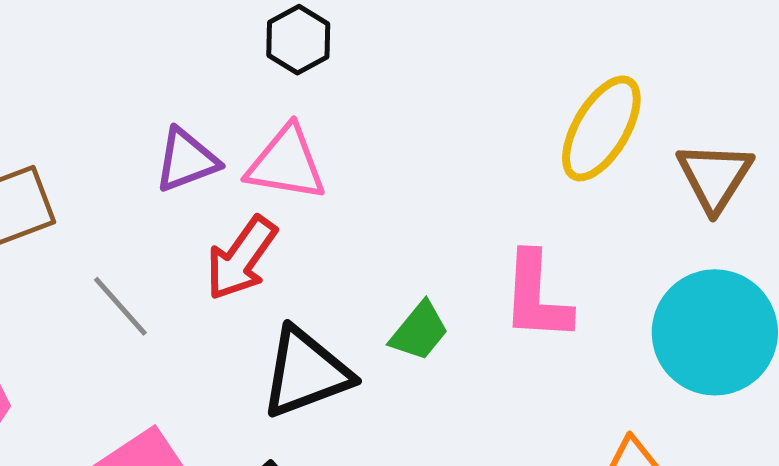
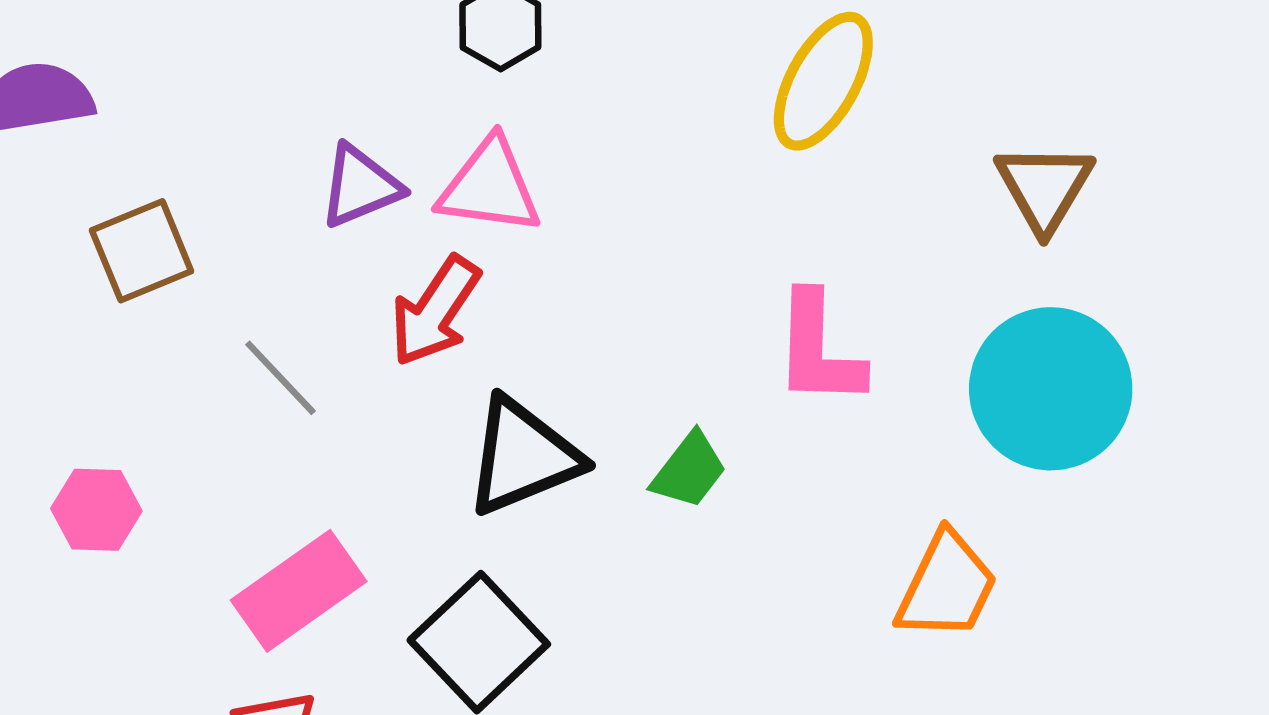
yellow ellipse: (601, 128) -> (823, 81), moved
green trapezoid: (419, 331) -> (689, 470), moved

